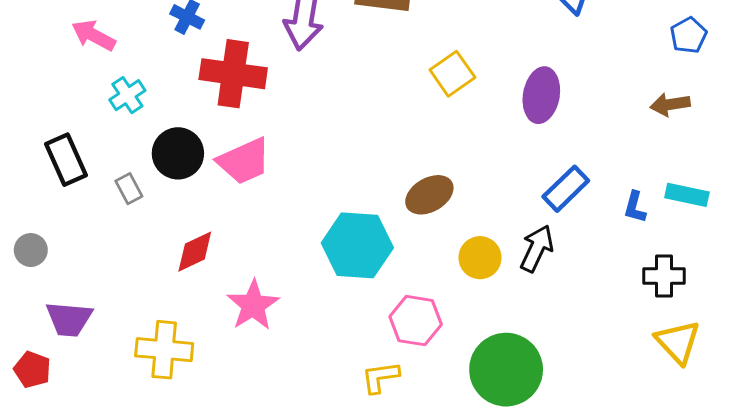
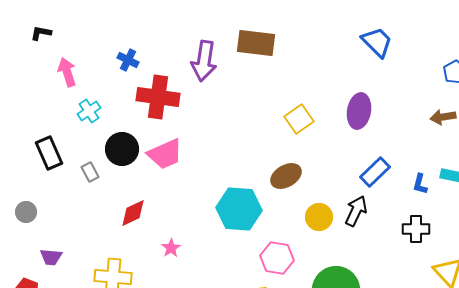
pink arrow: (94, 35) -> (67, 72), turned 44
yellow square: (452, 74) -> (299, 119), moved
black cross: (664, 276) -> (416, 229), moved
pink star: (253, 305) -> (171, 248), size x0.6
purple trapezoid: (69, 319) -> (51, 257), size x0.7

